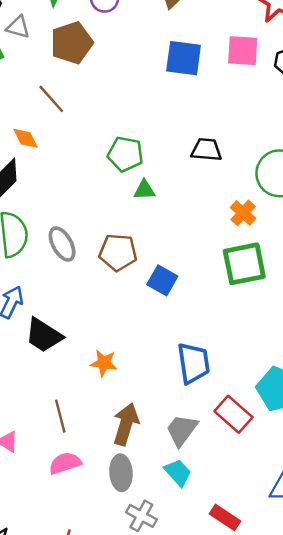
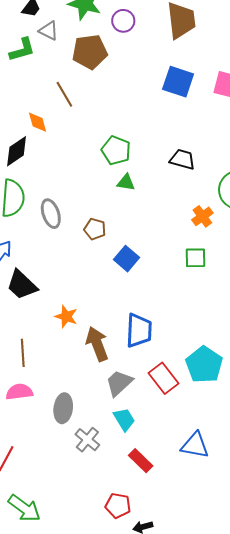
brown pentagon: (118, 252) -> (95, 229), size x0.7
green square: (244, 264) -> (196, 258), size x0.6
brown arrow: (126, 424) -> (97, 344), moved, turned -48
cyan trapezoid: (178, 473) -> (124, 419), moved
gray cross: (141, 516) -> (87, 440), moved

